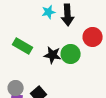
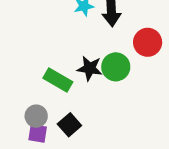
green rectangle: (23, 46) -> (58, 80), moved

